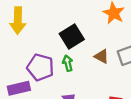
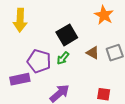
green arrow: (68, 63) -> (63, 58), turned -128

